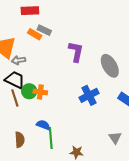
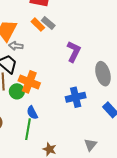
green circle: (29, 91) -> (17, 91), moved
orange cross: (40, 92) -> (29, 82), size x1.5
blue semicircle: (43, 125) -> (32, 113), moved, turned -152

